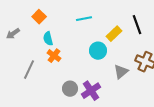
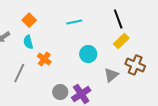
black line: (137, 25) -> (118, 19), moved
yellow rectangle: (114, 34) -> (121, 41), moved
cyan semicircle: (48, 39) -> (28, 42), moved

